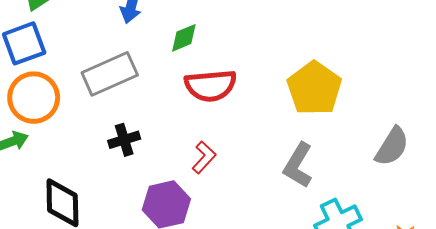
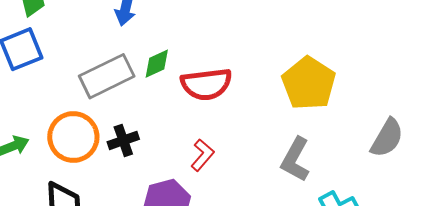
green diamond: (184, 38) -> (157, 64), moved
orange circle: (34, 98) -> (73, 137), moved

